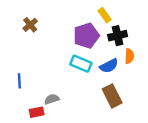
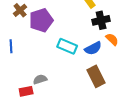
purple pentagon: (86, 36) -> (41, 20), moved
orange semicircle: (129, 56) -> (112, 39), turned -48
blue line: (19, 81) -> (11, 46), moved

